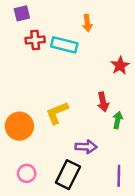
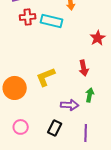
green arrow: (118, 120) -> (90, 95), moved
black rectangle: (68, 175) -> (55, 128), size x0.7
purple line: (119, 176) -> (86, 133), moved

